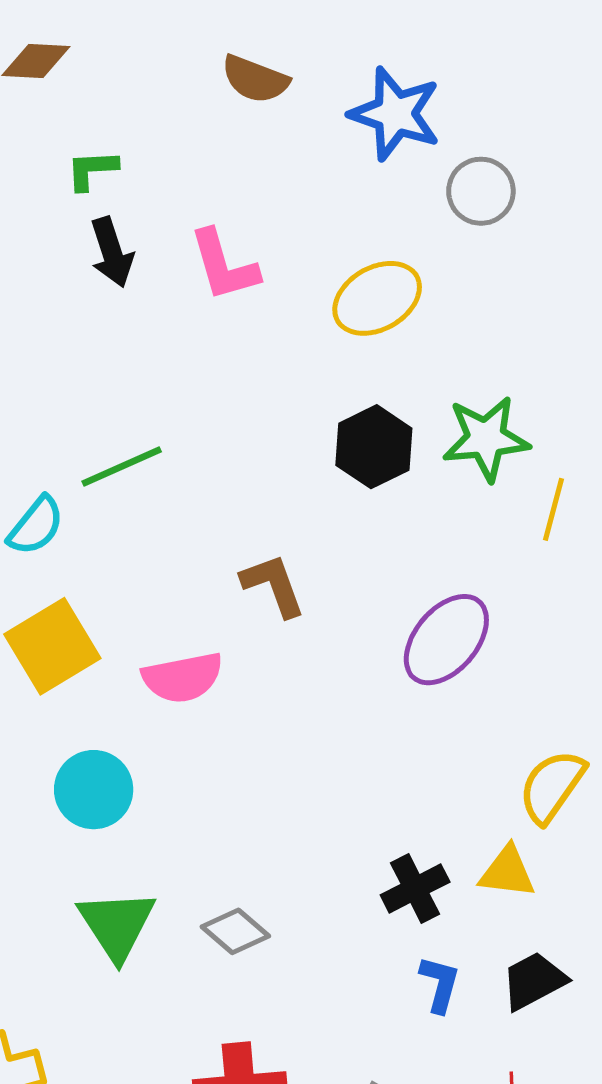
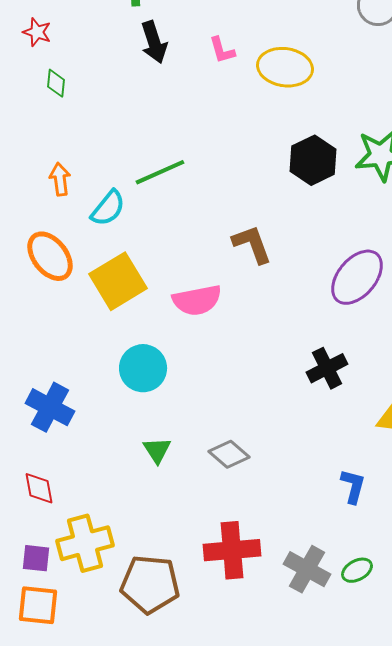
pink L-shape: (224, 265) -> (222, 50), size x0.6
yellow ellipse: (377, 298) -> (285, 67), moved, turned 38
black cross: (415, 888) -> (327, 368), moved
green triangle: (117, 925) -> (157, 450), size x0.6

